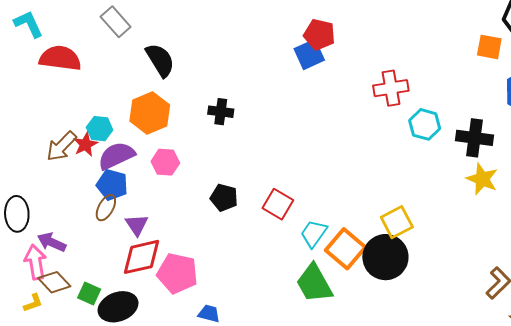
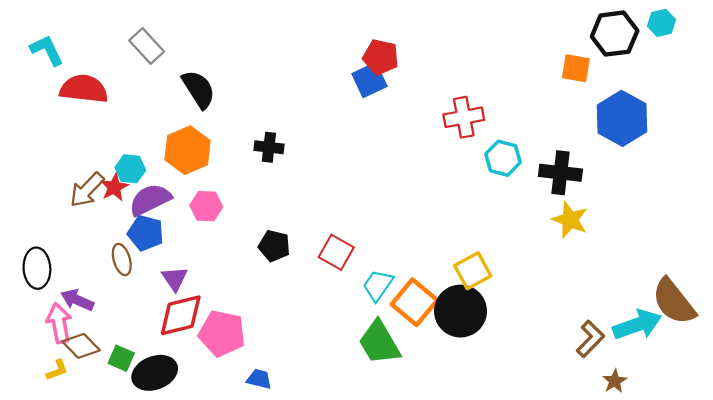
brown ellipse: (106, 208) -> (122, 260), moved, turned -44

